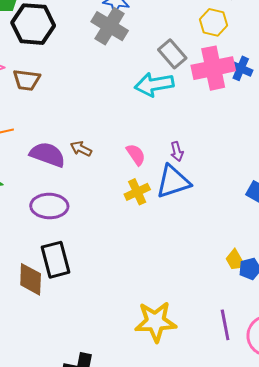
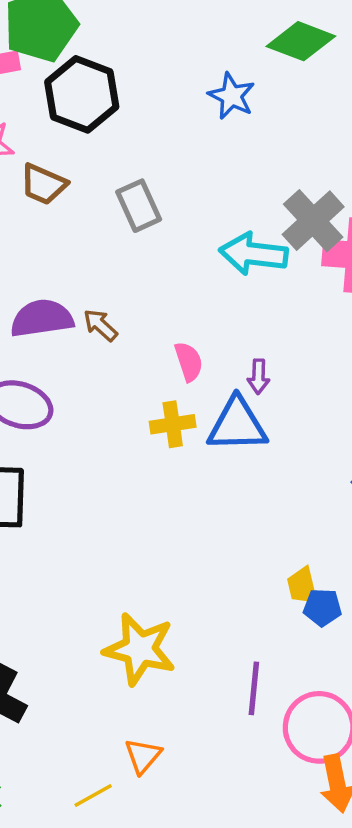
gray cross: (110, 26) -> (313, 221), moved
gray rectangle: (172, 54) -> (139, 206), moved
purple semicircle: (48, 155) -> (42, 318), turned -45

